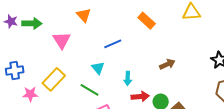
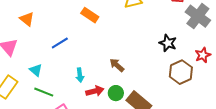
brown arrow: (167, 64) -> (117, 65), moved, turned -105
cyan triangle: (98, 68) -> (36, 70), moved

